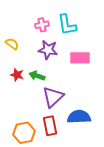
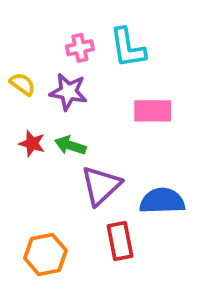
purple star: (48, 50) -> (68, 92), moved
blue semicircle: (79, 117) -> (162, 201), moved
red rectangle: (50, 126) -> (120, 241), moved

